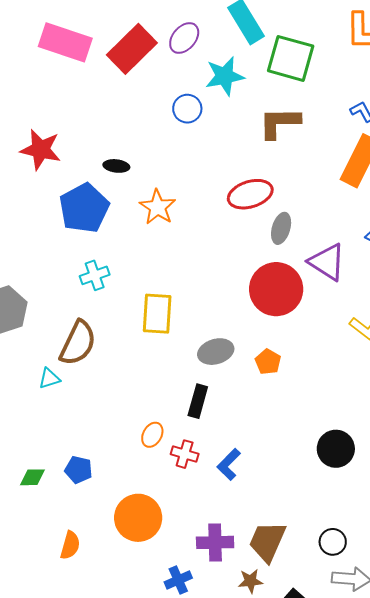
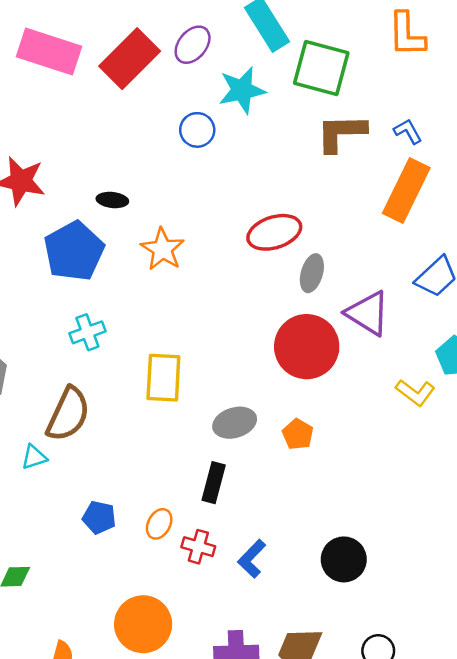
brown L-shape: (279, 123) -> (341, 133), moved
black circle: (336, 449) -> (344, 559), moved
blue pentagon: (79, 470) -> (99, 517), moved

